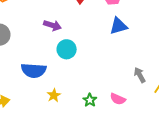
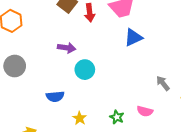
blue semicircle: (34, 70) -> (55, 96), size x0.7

